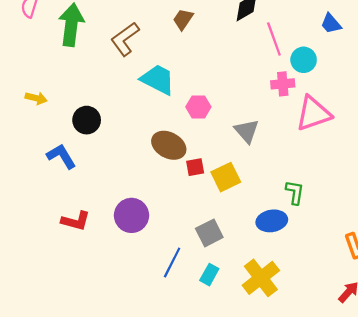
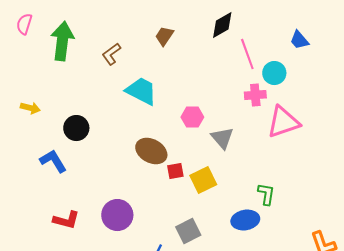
brown L-shape: (125, 39) -> (111, 54), size x0.7
pink hexagon: (198, 107) -> (192, 117), moved

